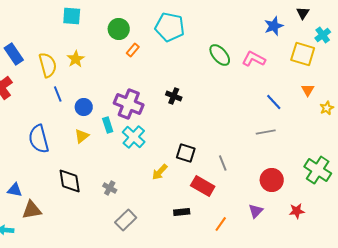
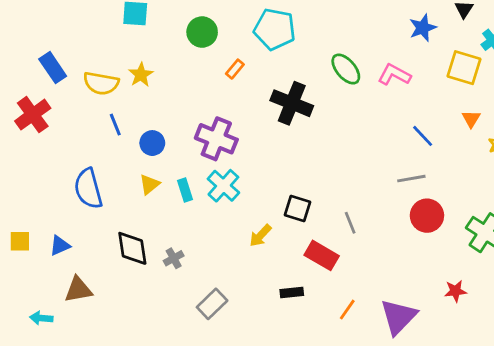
orange rectangle: (133, 50) -> (235, 69), moved
yellow semicircle: (48, 65) -> (101, 83), turned 115
black cross: (174, 96) -> (292, 103), moved, size x1.8
cyan rectangle: (108, 125) -> (185, 190), moved
red circle: (272, 180) -> (427, 216), moved
gray cross: (110, 188) -> (174, 258), moved, turned 32
blue triangle: (15, 190) -> (60, 245), moved, turned -35
purple triangle: (256, 211) -> (398, 317), moved, size x1.8

